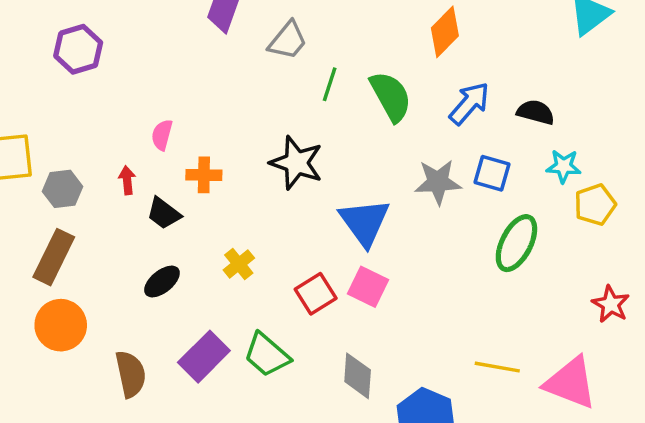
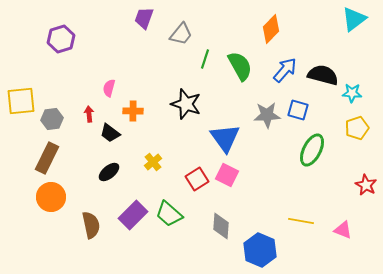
black semicircle: (536, 112) -> (323, 75), size x1.4
cyan star: (564, 166) -> (352, 93), moved
pink triangle: (571, 383) -> (343, 230), size x0.6

